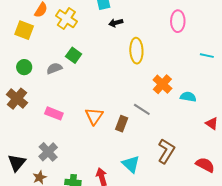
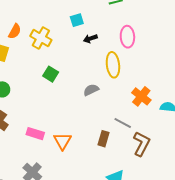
pink ellipse: (178, 21) -> (127, 37), moved
gray semicircle: (54, 68) -> (91, 90), moved
orange triangle: (94, 116) -> (62, 141), moved
brown L-shape: (166, 151) -> (142, 144), moved

